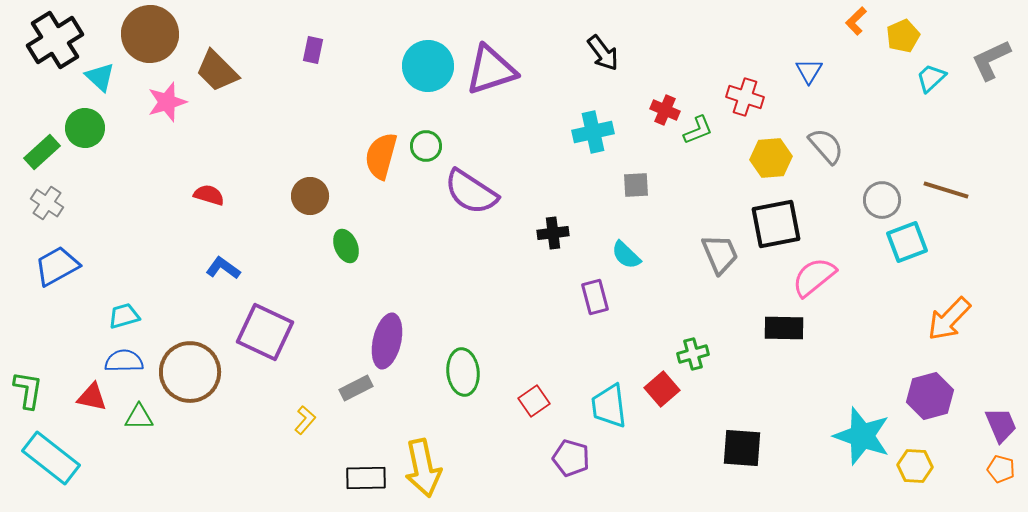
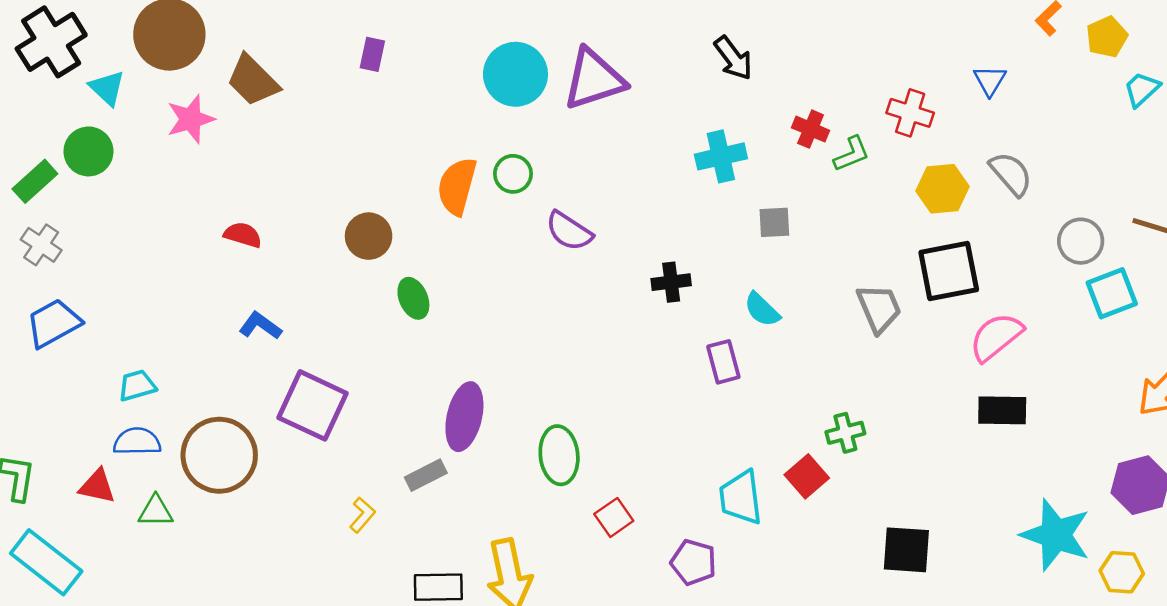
purple semicircle: (471, 192) -> (569, 231), size x0.7
black rectangle: (784, 328) -> (1002, 410), moved
red square: (534, 401) -> (614, 517), moved

